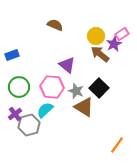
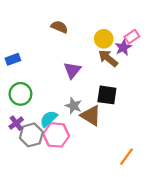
purple triangle: (67, 65) -> (72, 70), turned 30
pink hexagon: (52, 87) -> (56, 135), moved
black square: (99, 88) -> (107, 95), turned -36
gray star: (76, 91) -> (73, 106), moved

